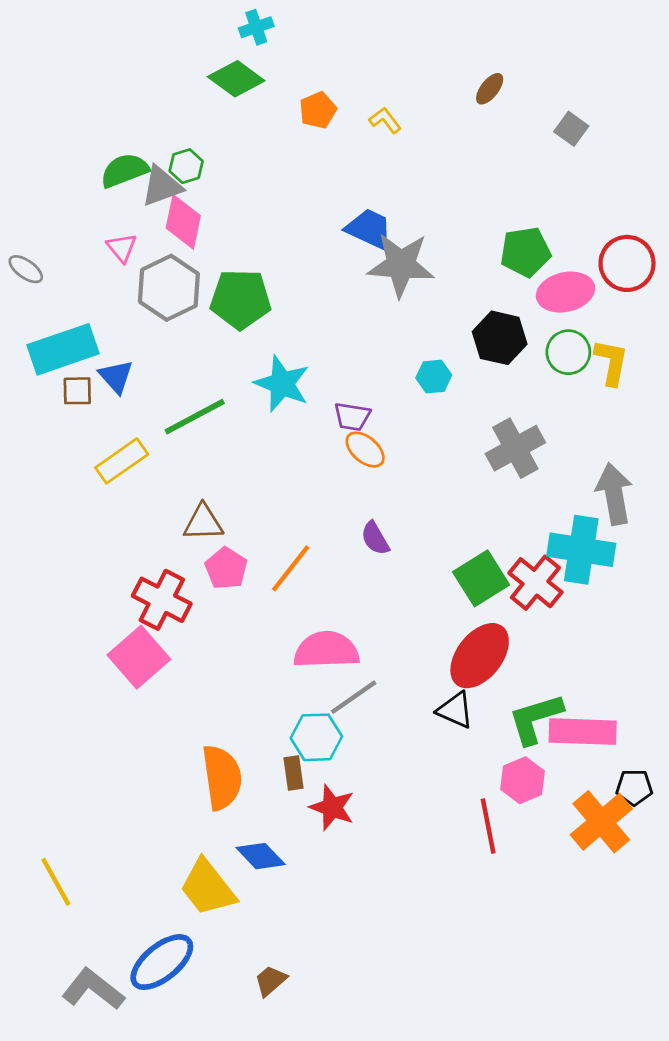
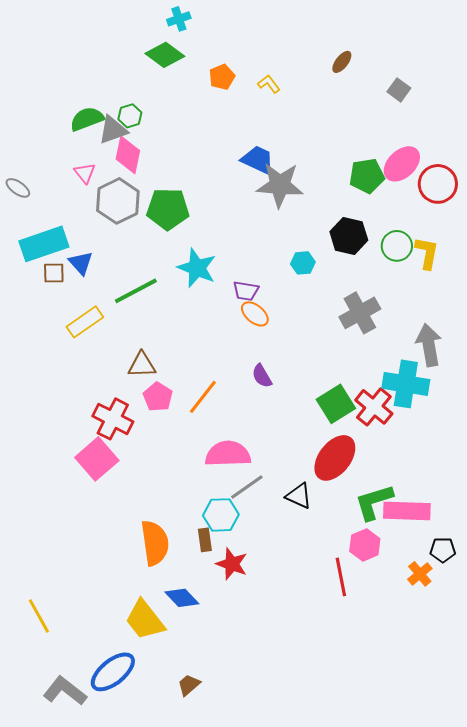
pink ellipse: (565, 292) -> (402, 164), moved, turned -30
black triangle: (455, 710) -> (299, 496), moved
orange cross: (601, 822) -> (420, 574), size x0.6

